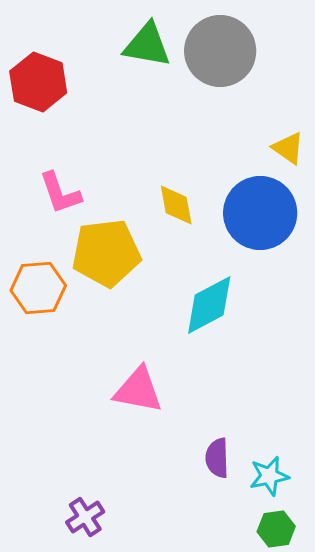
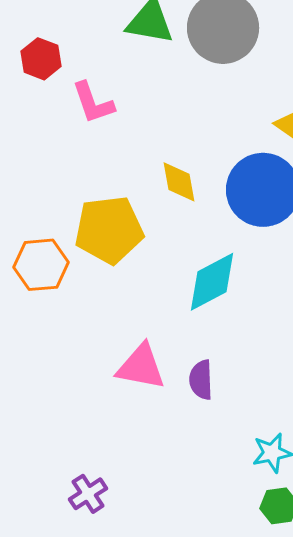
red hexagon: (38, 82) -> (41, 59), size x0.7
pink L-shape: (60, 193) -> (93, 103), moved
purple semicircle: (217, 458) -> (201, 380), moved

